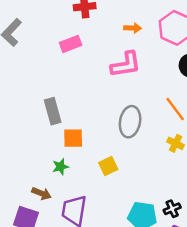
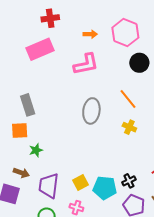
pink rectangle: (71, 44) -> (40, 49), size x1.5
orange square: (73, 138) -> (20, 131), moved
yellow square: (108, 166) -> (81, 183), moved

